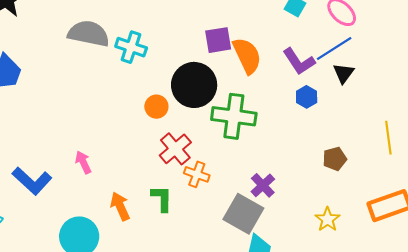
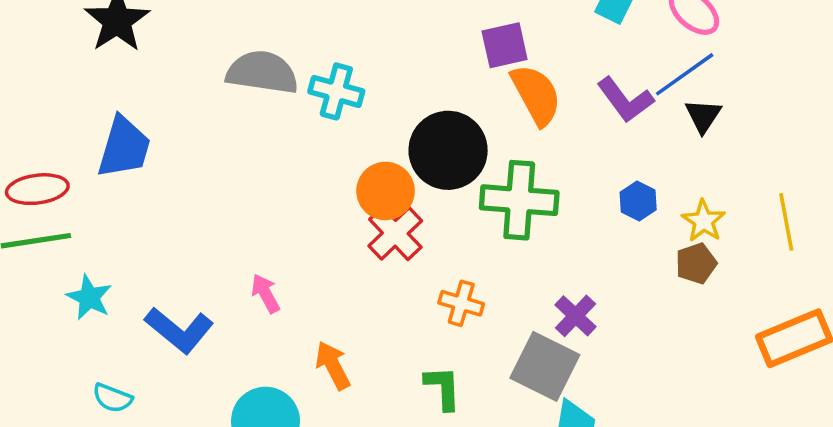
purple square: (218, 40) -> (505, 45), moved
blue hexagon: (307, 97) -> (638, 201), moved
orange circle: (156, 107) -> (386, 191), size x1.4
red cross: (175, 149) -> (395, 233), moved
green L-shape: (162, 198) -> (443, 388), moved
yellow star: (327, 219) -> (704, 221), moved

